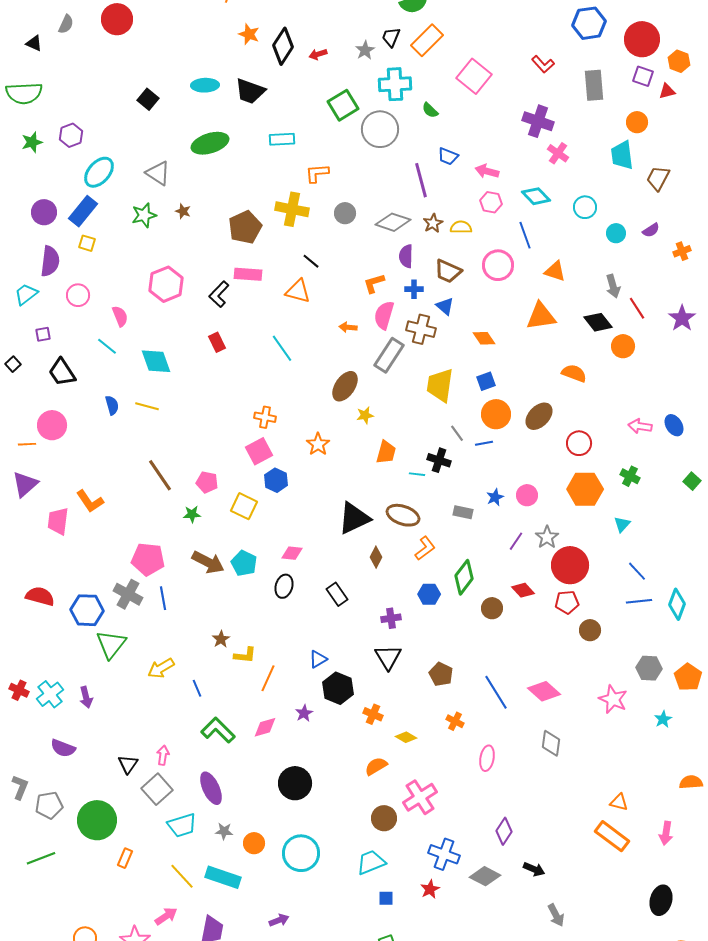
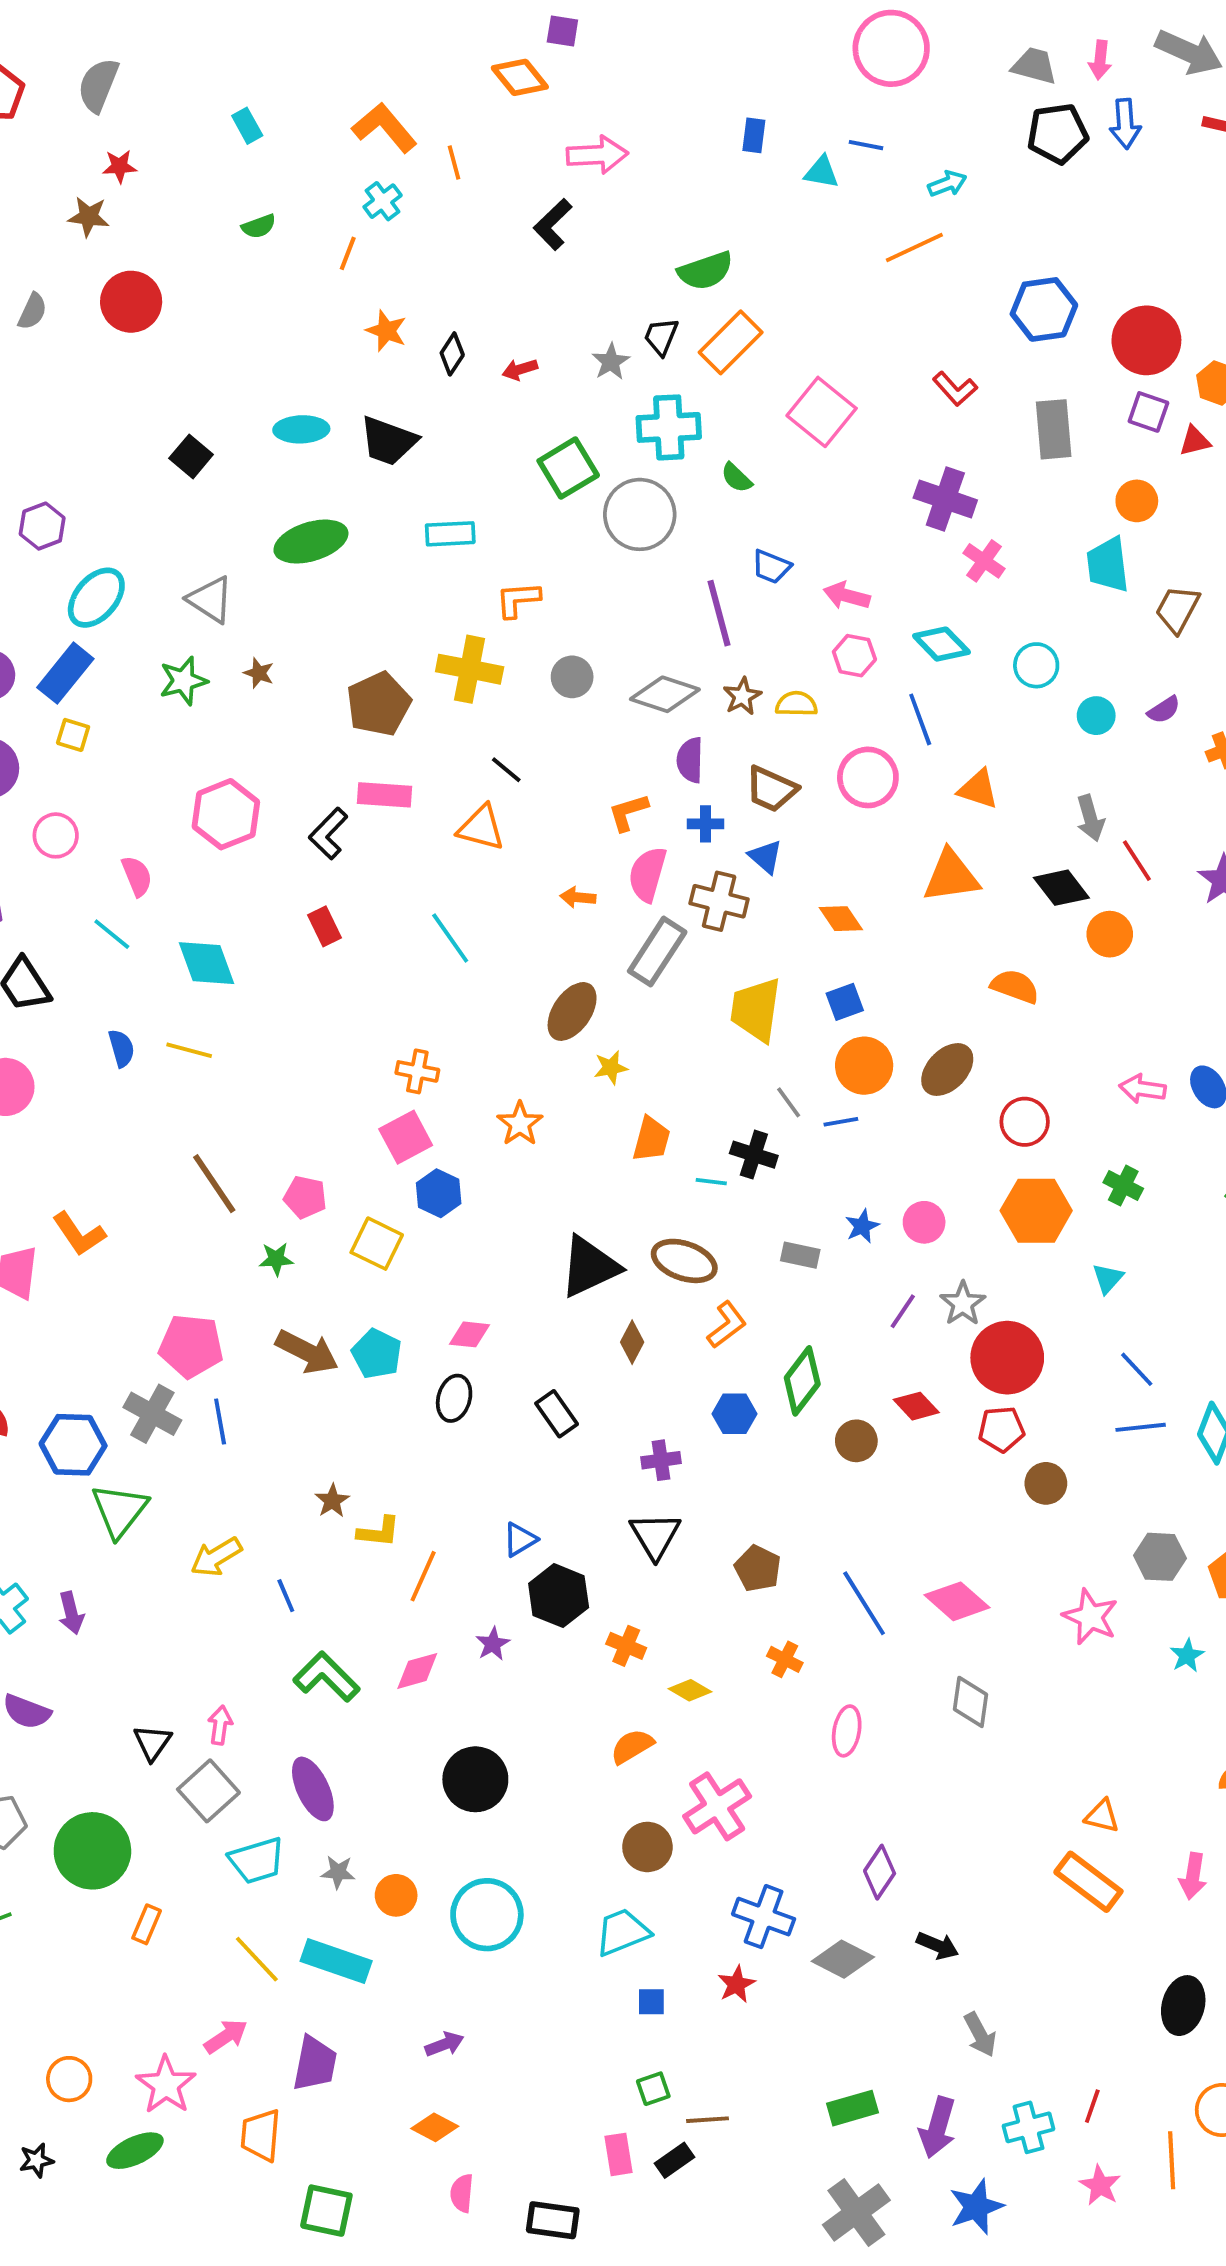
black diamond: (283, 46) -> (452, 354), size x0.6

